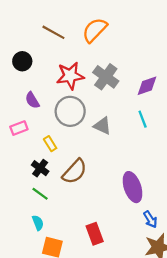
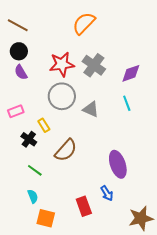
brown line: (53, 32) -> (18, 25), moved
purple semicircle: (32, 100) -> (21, 72), moved
black cross: (40, 168) -> (29, 139), moved
blue arrow: (150, 219) -> (107, 193), moved

